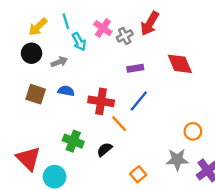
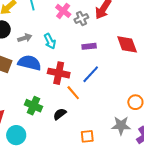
cyan arrow: (79, 42) -> (50, 41), moved
blue semicircle: (66, 91) -> (29, 63), size x1.6
orange square: (138, 174) -> (87, 136), turned 32

